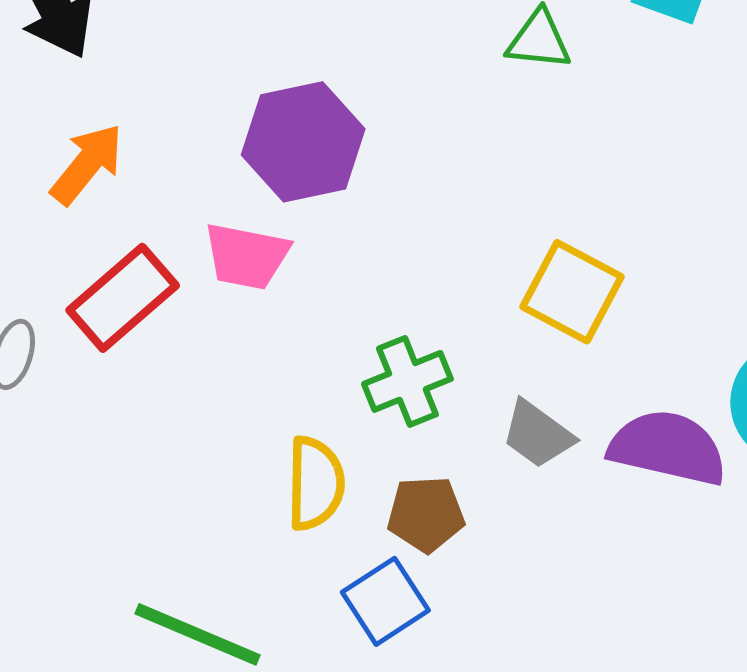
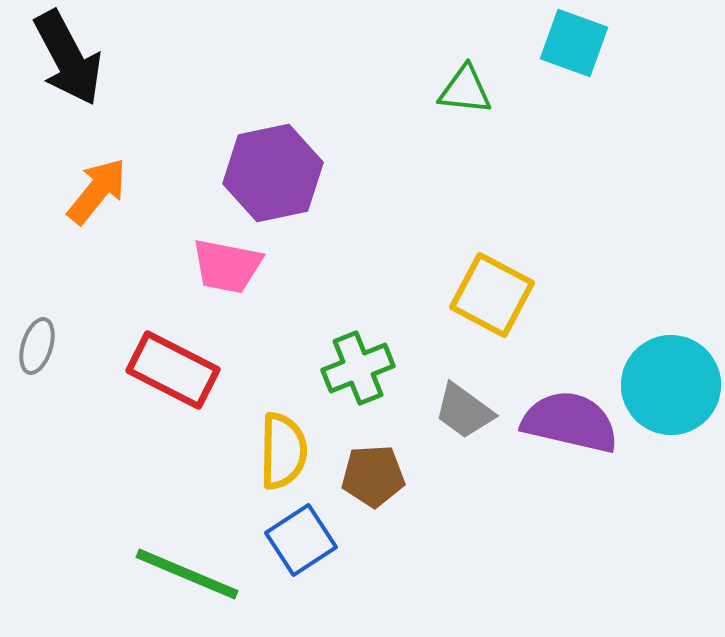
red rectangle: (123, 298) -> (173, 370), moved, turned 68
blue square: (385, 601) -> (301, 540), moved

